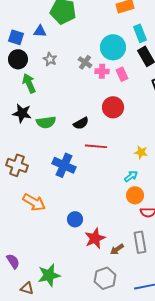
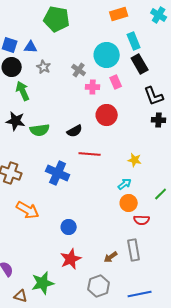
blue triangle: (40, 31) -> (31, 47), moved
pink cross: (102, 71) -> (93, 87), moved
red star: (95, 238) -> (71, 259), moved

